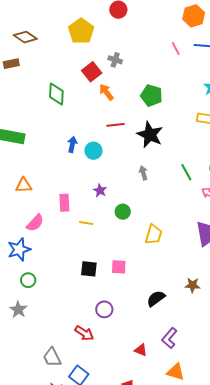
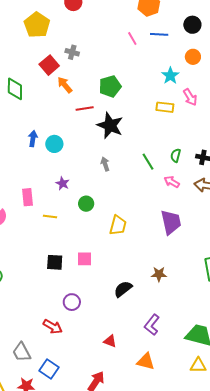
green pentagon: (151, 96) -> (110, 86), turned -30
red line: (116, 125) -> (85, 108), moved
purple L-shape: (169, 338) -> (152, 325), moved

